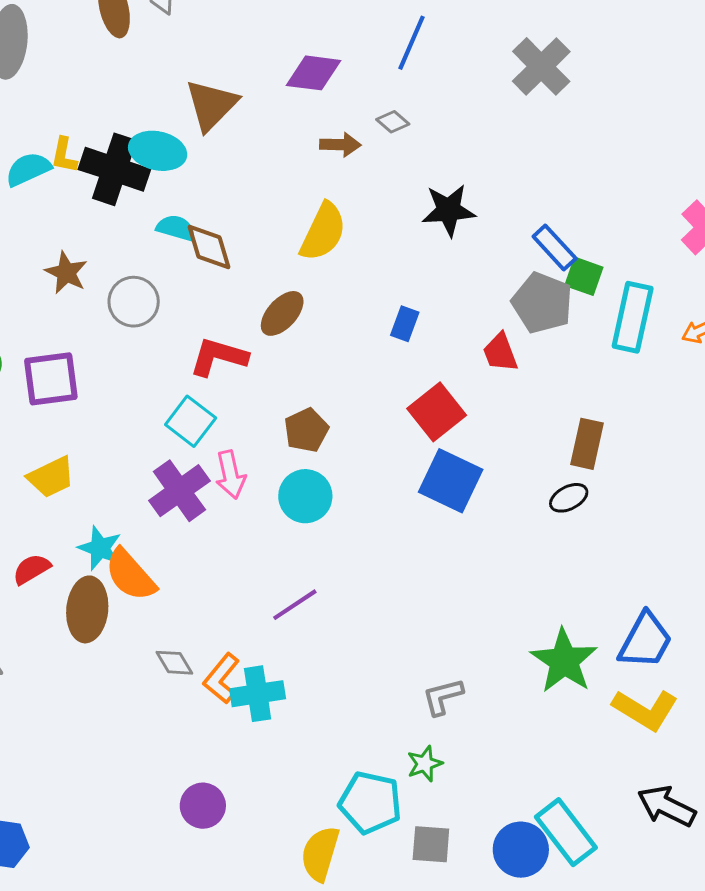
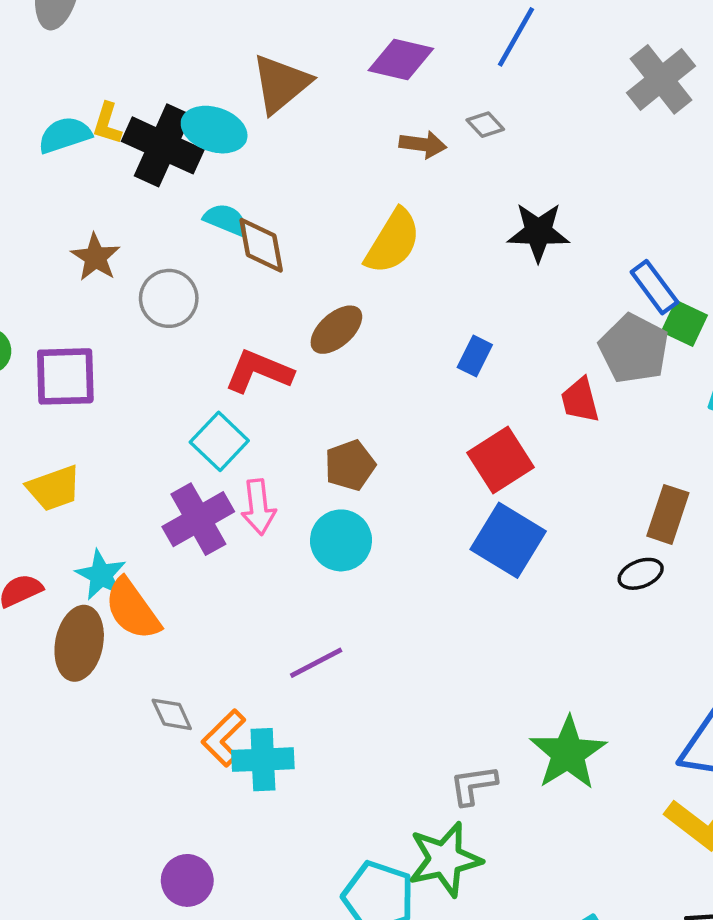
green star: (564, 661) -> (568, 753), moved
green star: (425, 764) -> (445, 859), size x1.8

